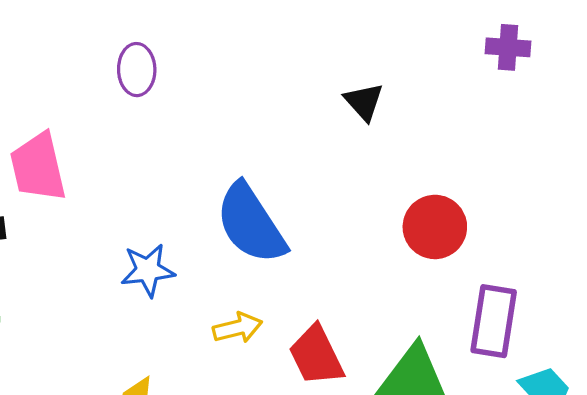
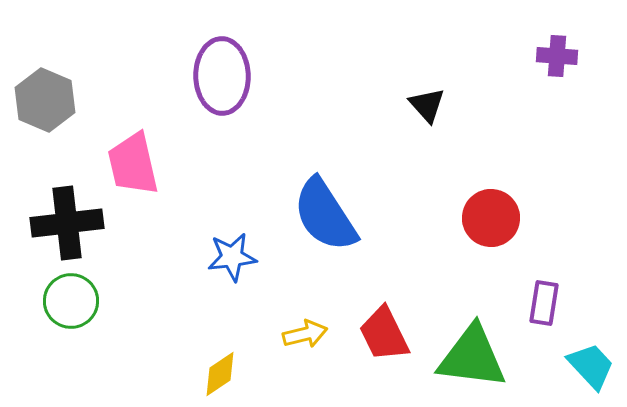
purple ellipse: (137, 70) -> (222, 76), size x1.6
purple rectangle: (494, 321) -> (544, 303), size x0.7
yellow arrow: (238, 328) -> (305, 334), moved

